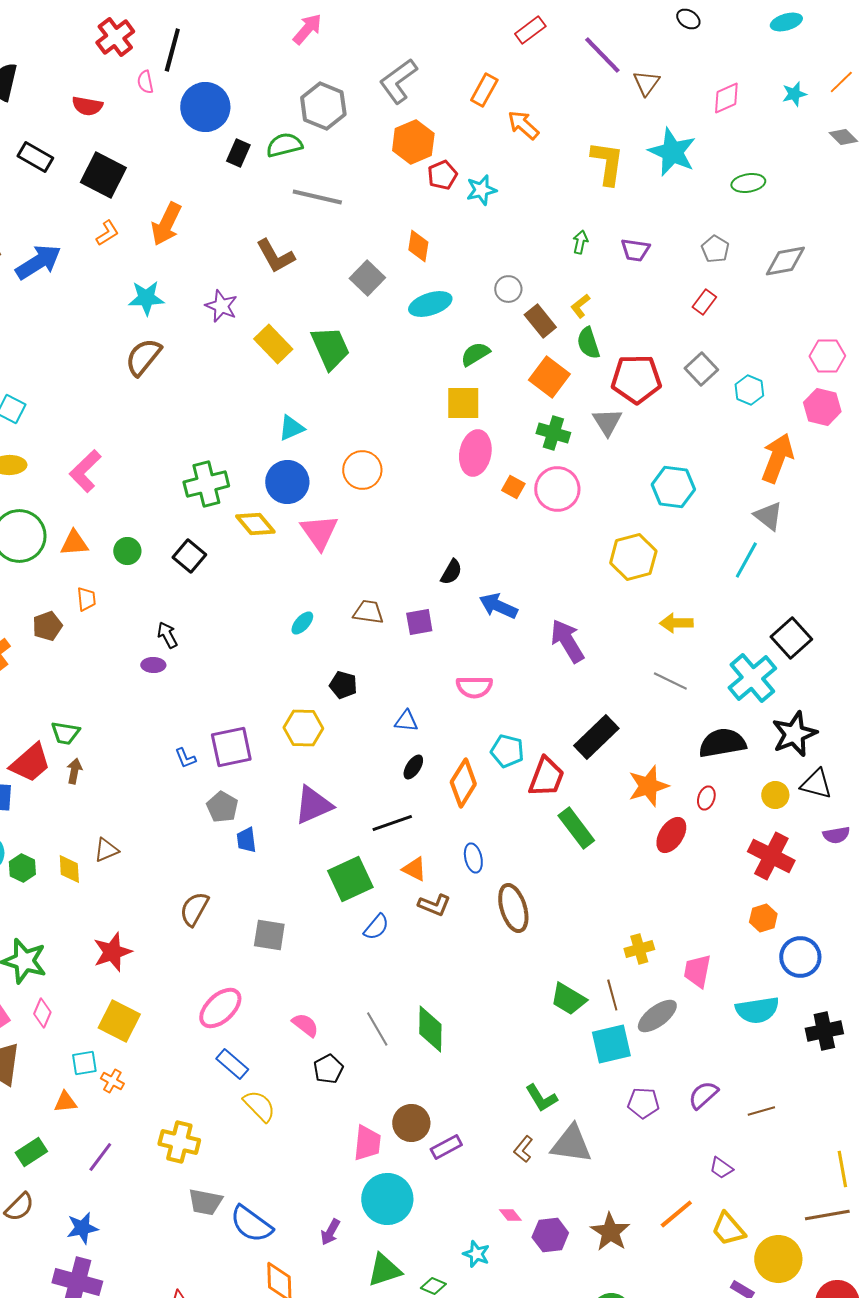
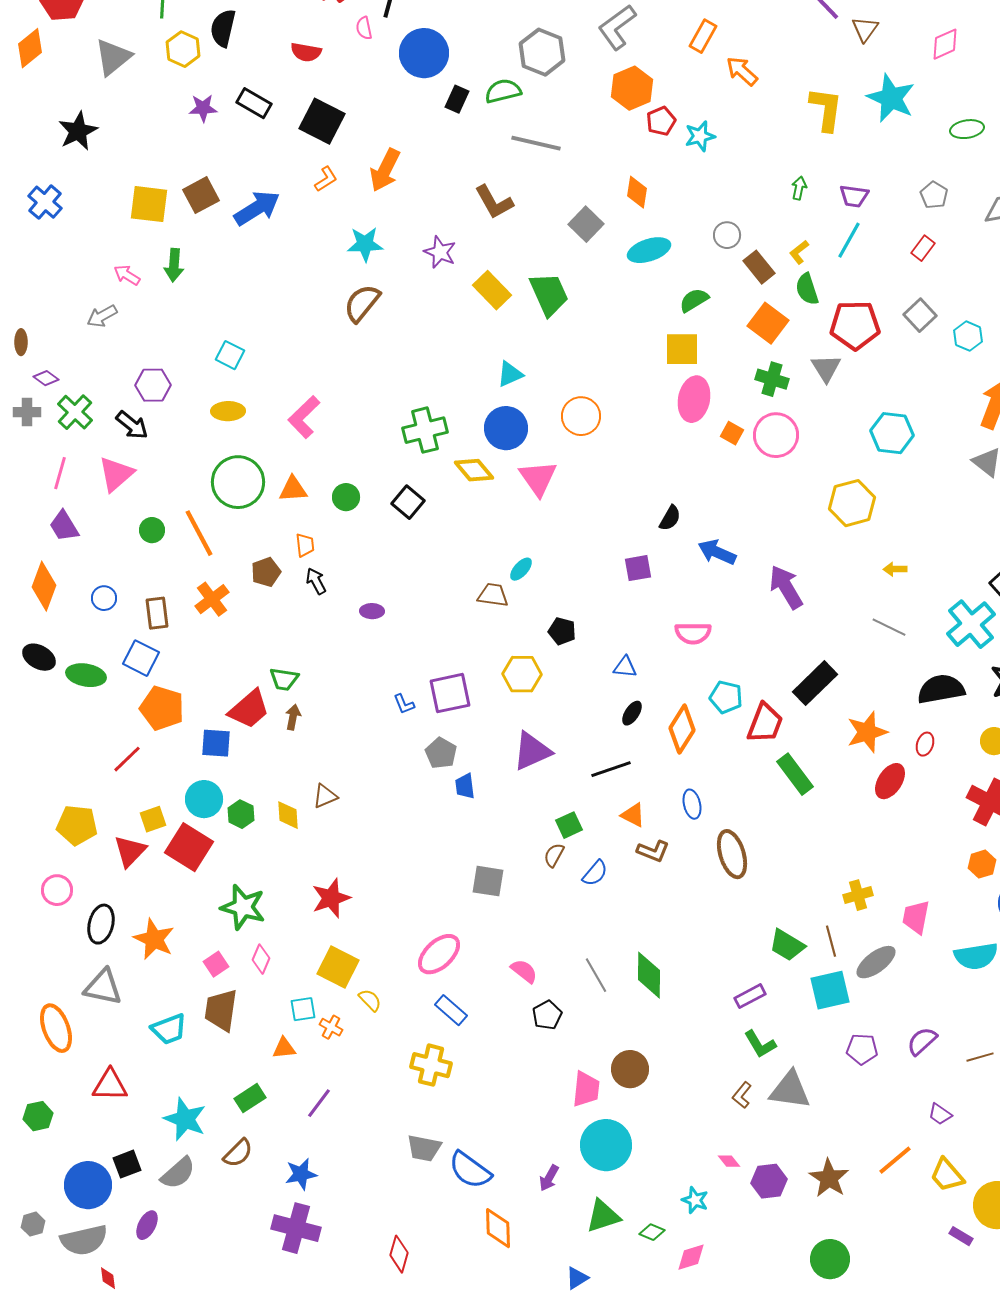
cyan line: (746, 560) -> (849, 240), moved
brown trapezoid: (368, 612) -> (493, 595), moved
yellow arrow: (676, 623) -> (895, 569), size x0.7
black arrow: (167, 635) -> (316, 581), moved
green square: (350, 879) -> (569, 825), size x0.6
brown semicircle: (194, 909) -> (554, 855), moved, size x0.7
yellow semicircle: (259, 1106) -> (370, 1000), moved, size x0.7
yellow cross: (179, 1142) -> (431, 1065), moved
purple rectangle: (446, 1147) -> (750, 996), moved

